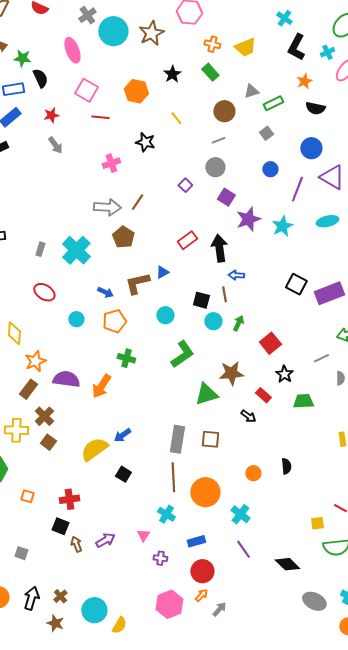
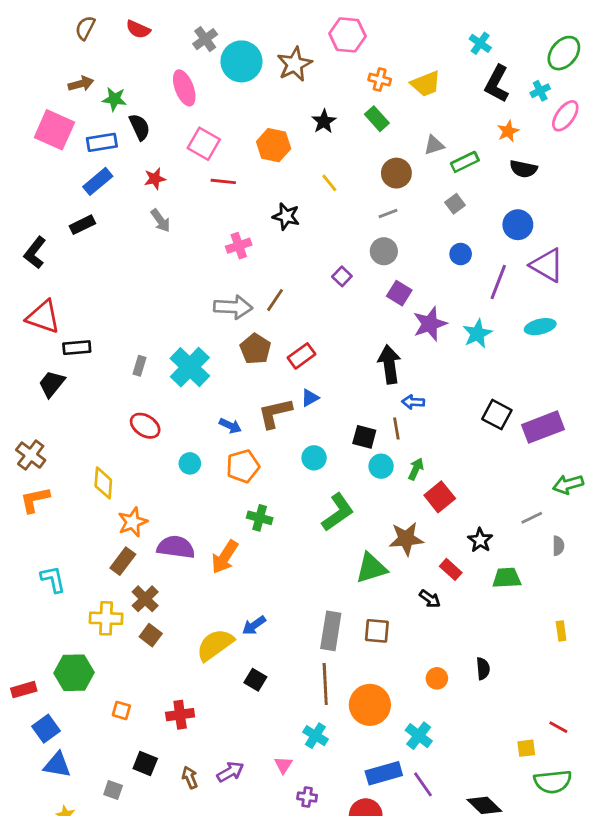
red rectangle: (187, 240) -> (301, 356), moved
red square: (270, 343) -> (440, 497), moved
black square: (60, 526) -> (145, 763), moved
blue rectangle: (196, 541) -> (384, 773), moved, size x1.4

